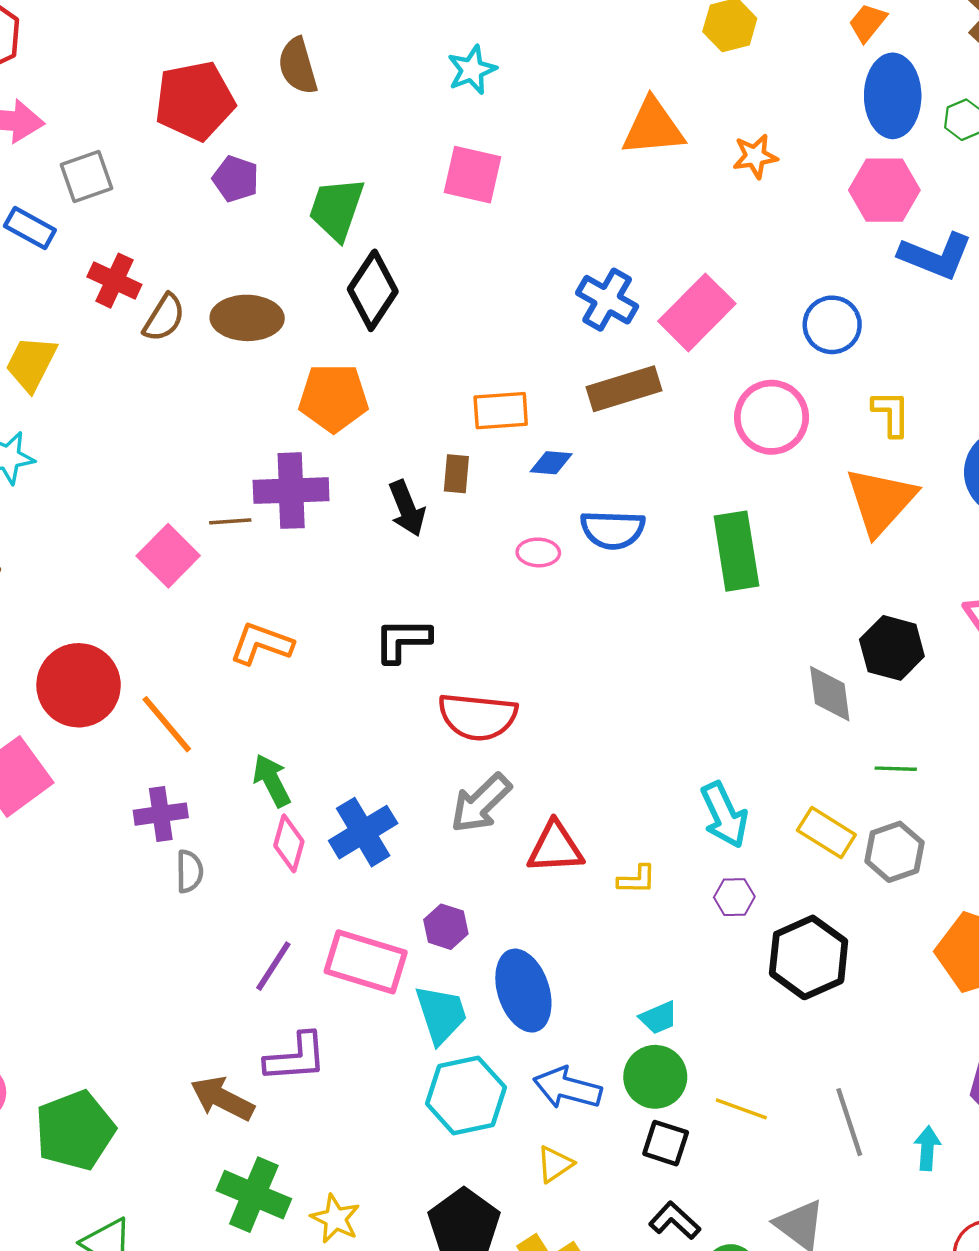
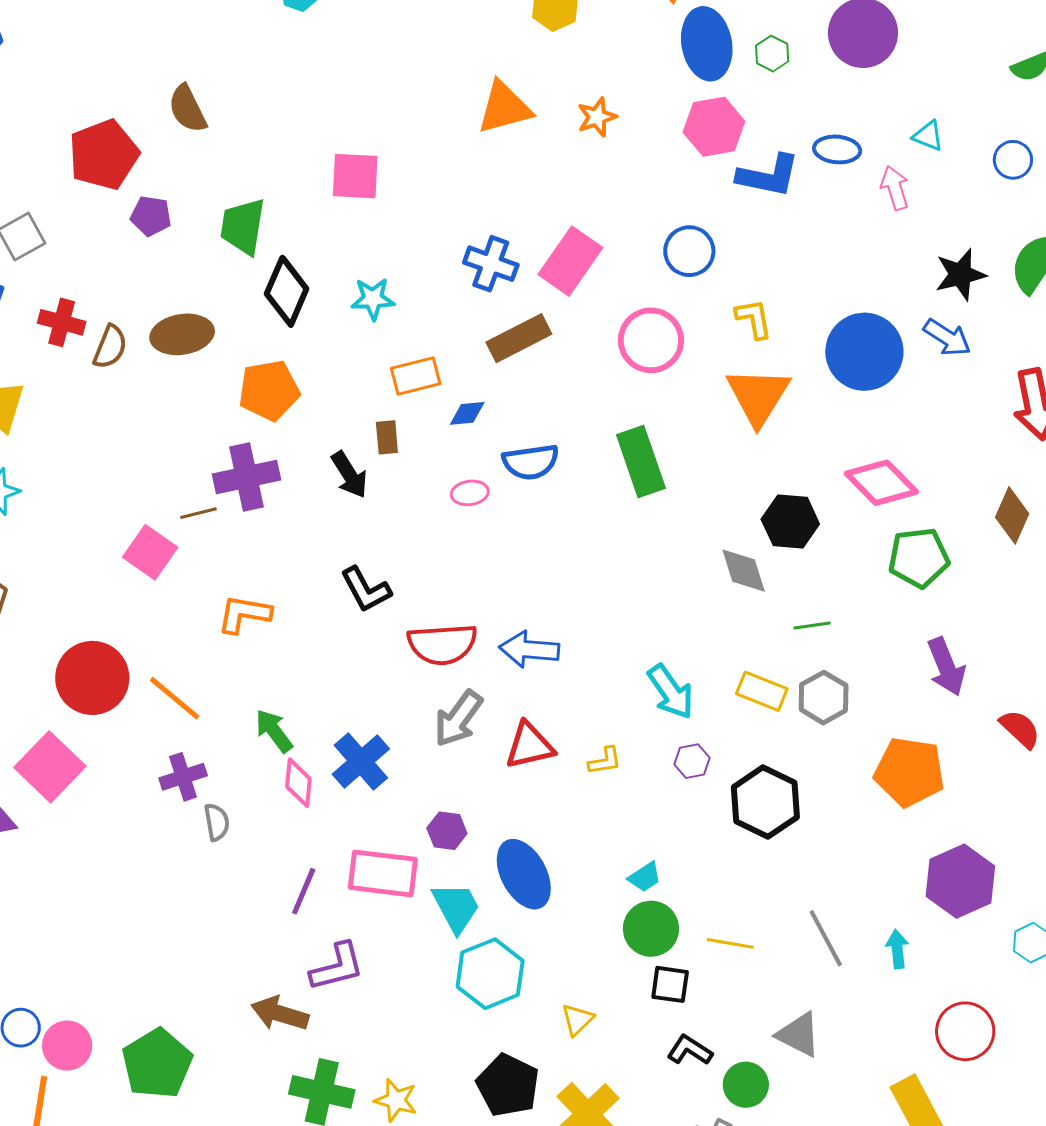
cyan star: (472, 70) -> (373, 299), moved, turned 30
black L-shape: (403, 640) -> (366, 590), turned -108
blue arrow: (567, 1088) -> (529, 649), moved

